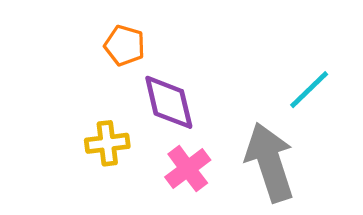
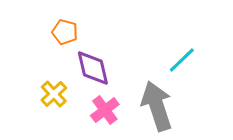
yellow cross: (107, 143) -> (54, 94), turned -36

